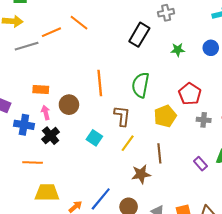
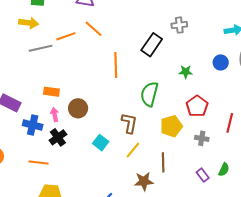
green star: (178, 50) -> (186, 72), moved
orange line: (100, 83) -> (116, 65), moved
gray cross: (204, 120) -> (202, 138), moved

